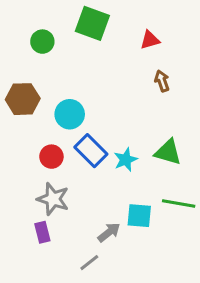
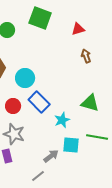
cyan star: (126, 160) -> (62, 120), moved

